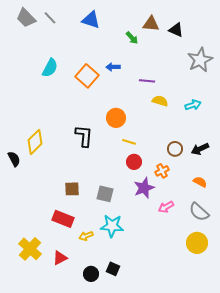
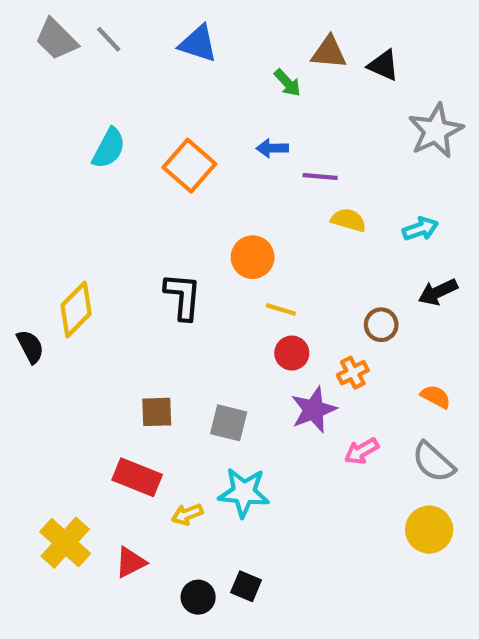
blue arrow: (113, 67) -> (272, 148), moved
black arrow: (200, 149) -> (438, 292), moved

